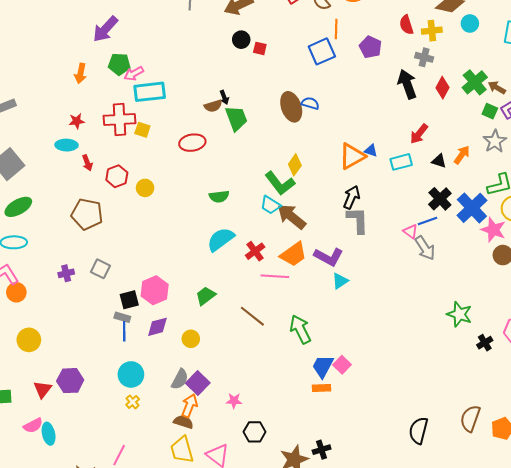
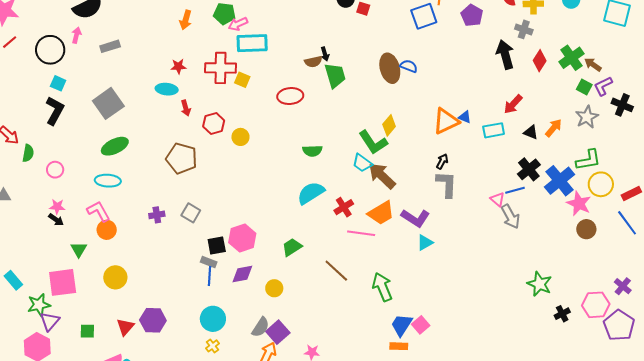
black arrow: (351, 197) -> (442, 161), size x0.7

